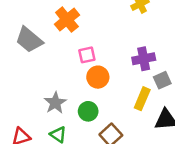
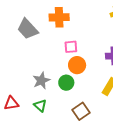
orange cross: (67, 20) -> (59, 17), turned 30
green circle: (88, 111) -> (66, 83), moved

